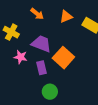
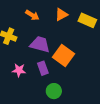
pink star: (20, 57) -> (19, 70), moved

